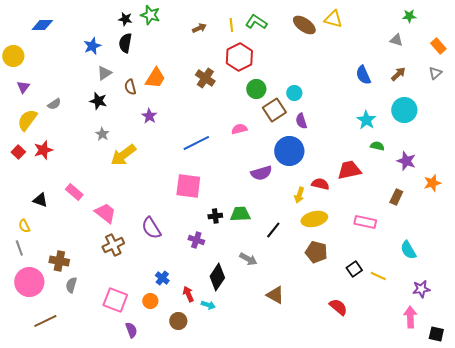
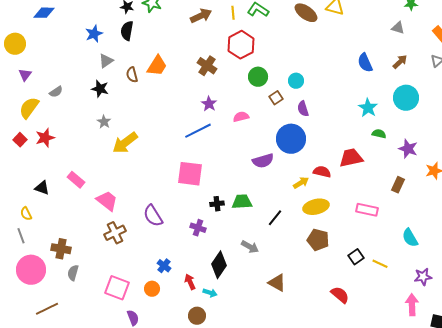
brown arrow: (199, 28) -> (201, 16), size x1.5
brown square: (274, 110) -> (276, 98), size x0.6
purple star: (149, 116) -> (209, 104), moved
yellow arrow: (299, 195) -> (301, 183), turned -140
brown circle: (178, 321) -> (197, 316), moved

